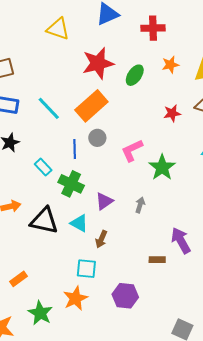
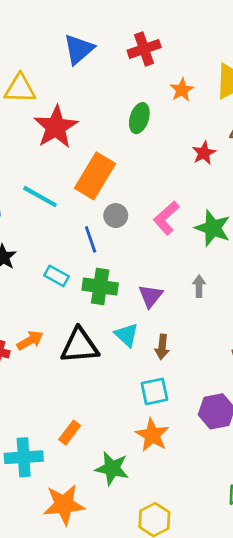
red star: (98, 63) -> (56, 127), moved
cyan triangle: (79, 223) -> (127, 335), turned 30

